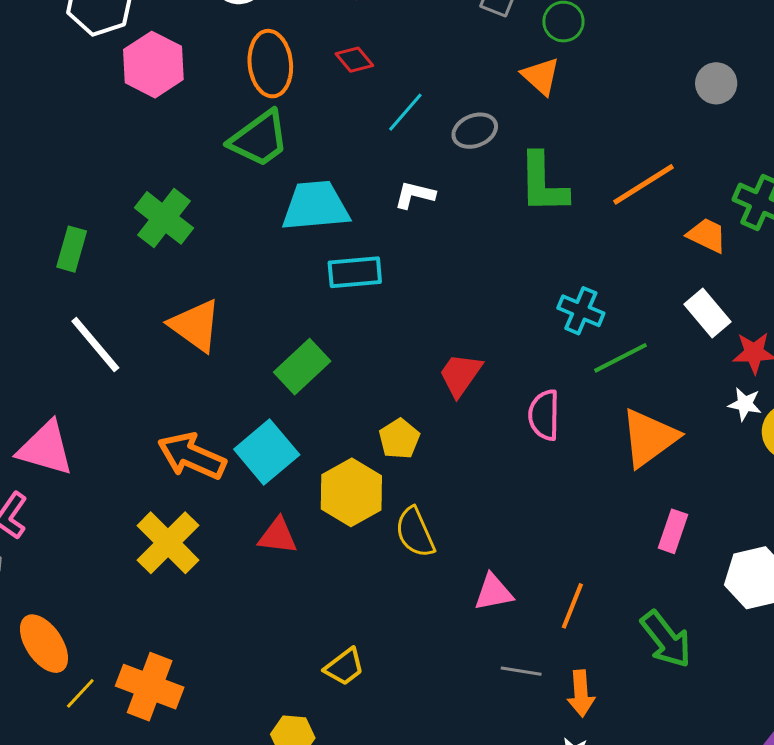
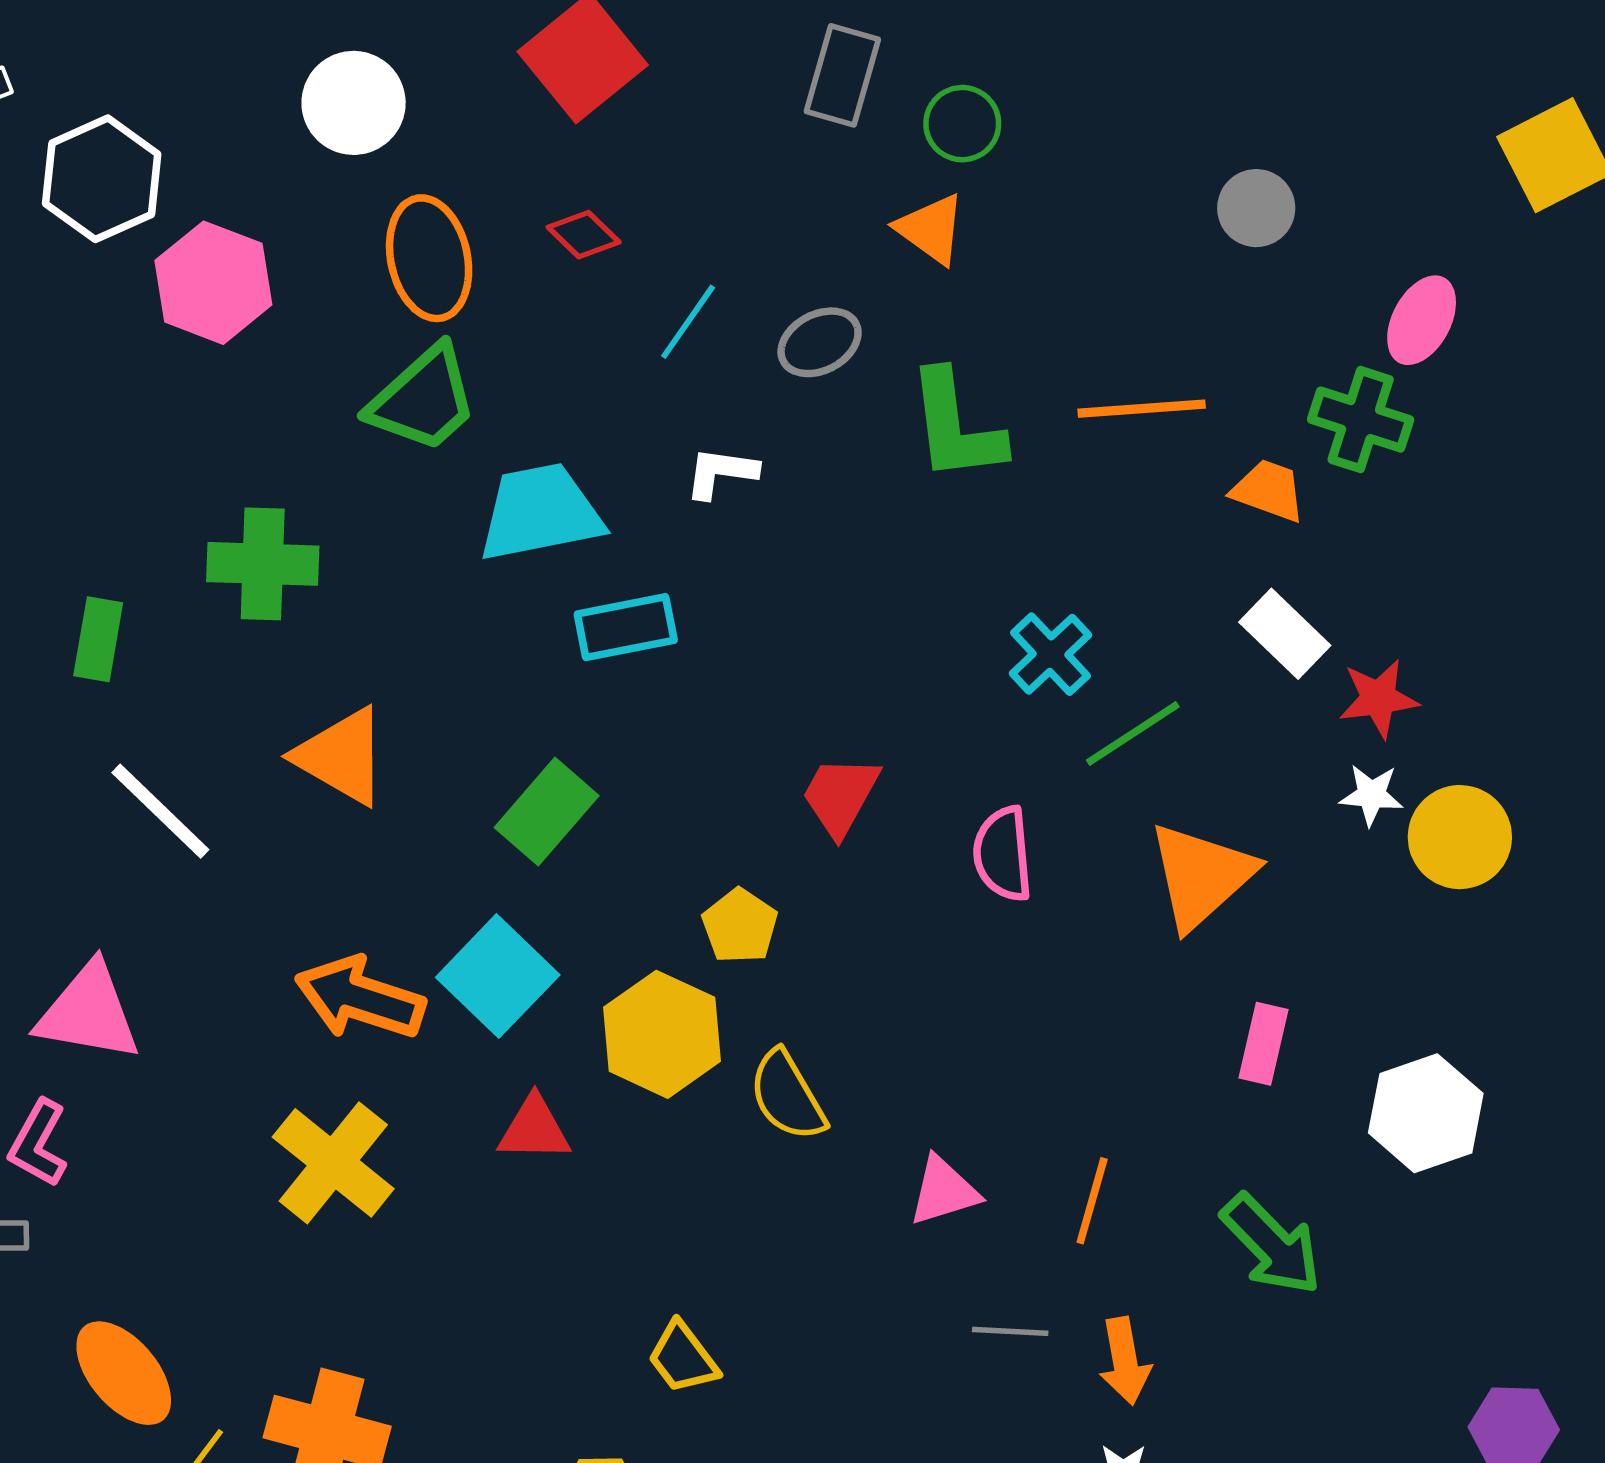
orange line: (644, 184) -> (1142, 409), turned 34
green cross: (164, 218) -> (263, 564), turned -30
cyan cross: (581, 311) -> (1051, 654), turned 30
yellow trapezoid: (344, 667) -> (683, 1358), turned 96

